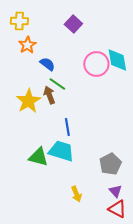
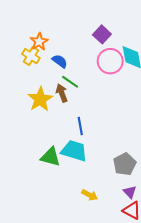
yellow cross: (19, 21) -> (31, 56), moved, turned 30
purple square: (73, 24) -> (102, 34), moved
yellow arrow: (76, 194) -> (90, 195), turned -42

